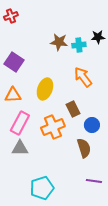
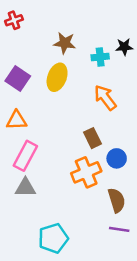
brown star: (59, 42) -> (65, 43), moved
yellow ellipse: (45, 89) -> (57, 77), moved
orange cross: (53, 127) -> (86, 172), moved
brown semicircle: (84, 148) -> (117, 200), moved

